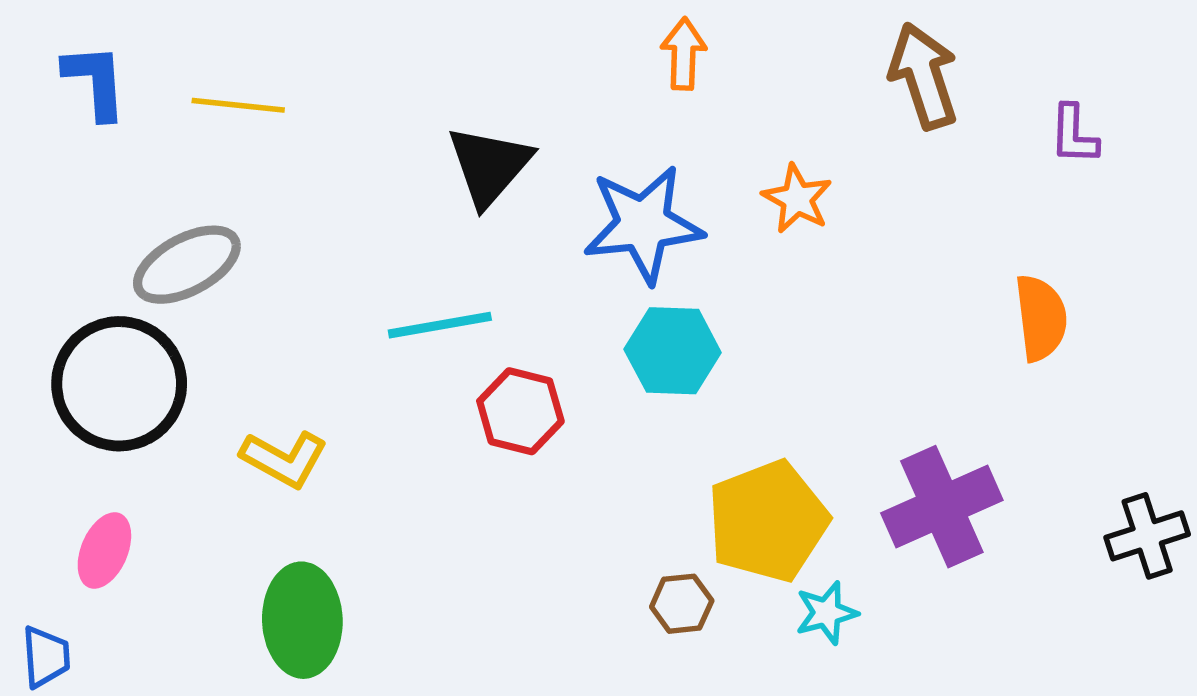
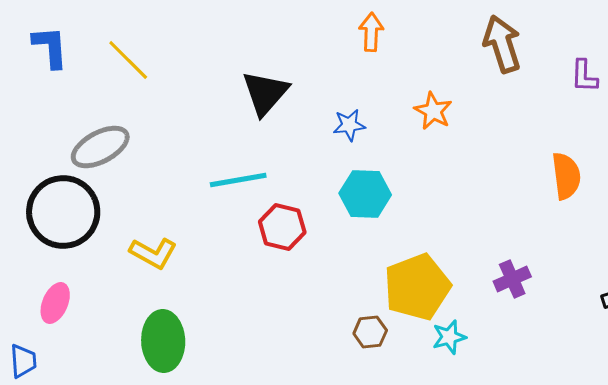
yellow line: (238, 105) -> (128, 60), turned 39
blue star: (643, 224) -> (349, 125), size x0.5
purple cross: (942, 507) -> (512, 279), size x0.6

